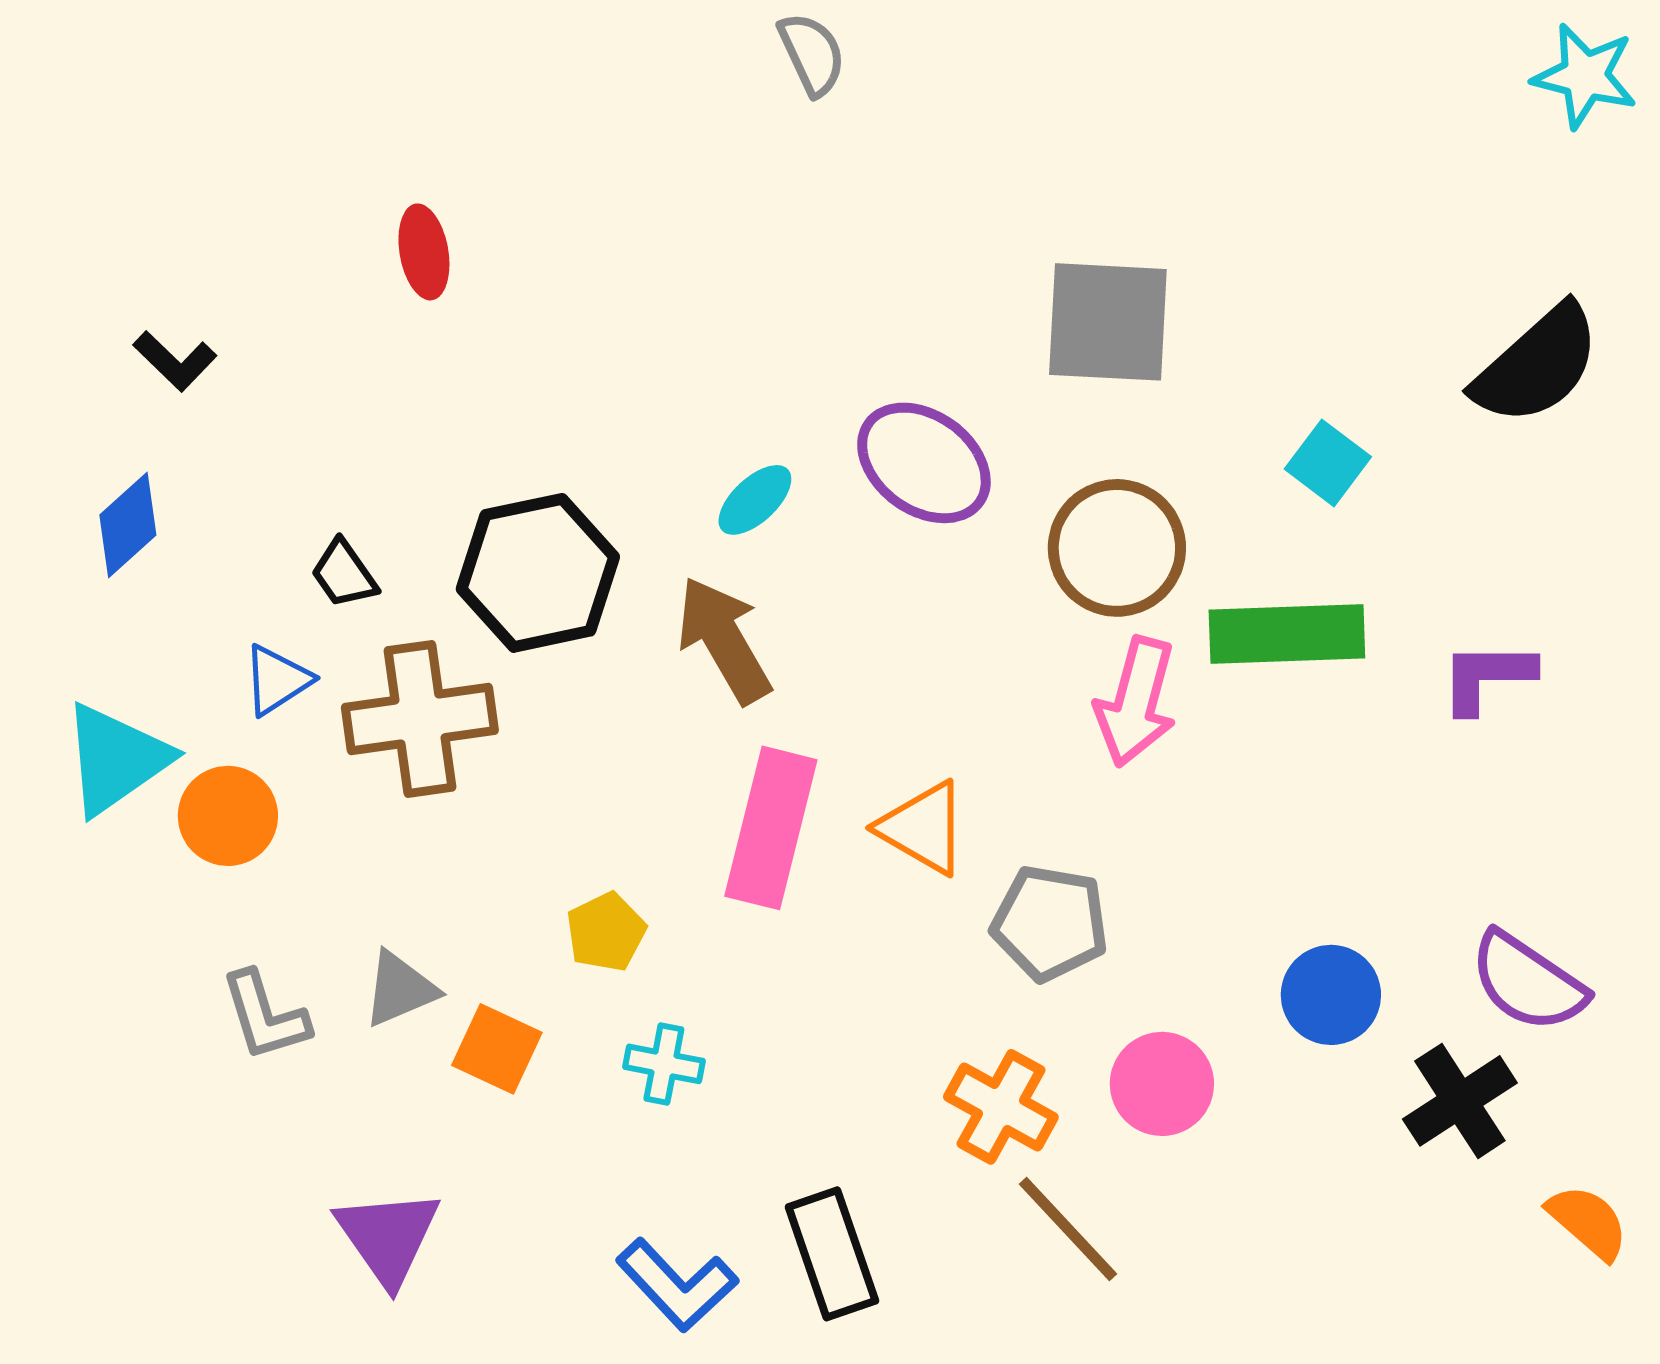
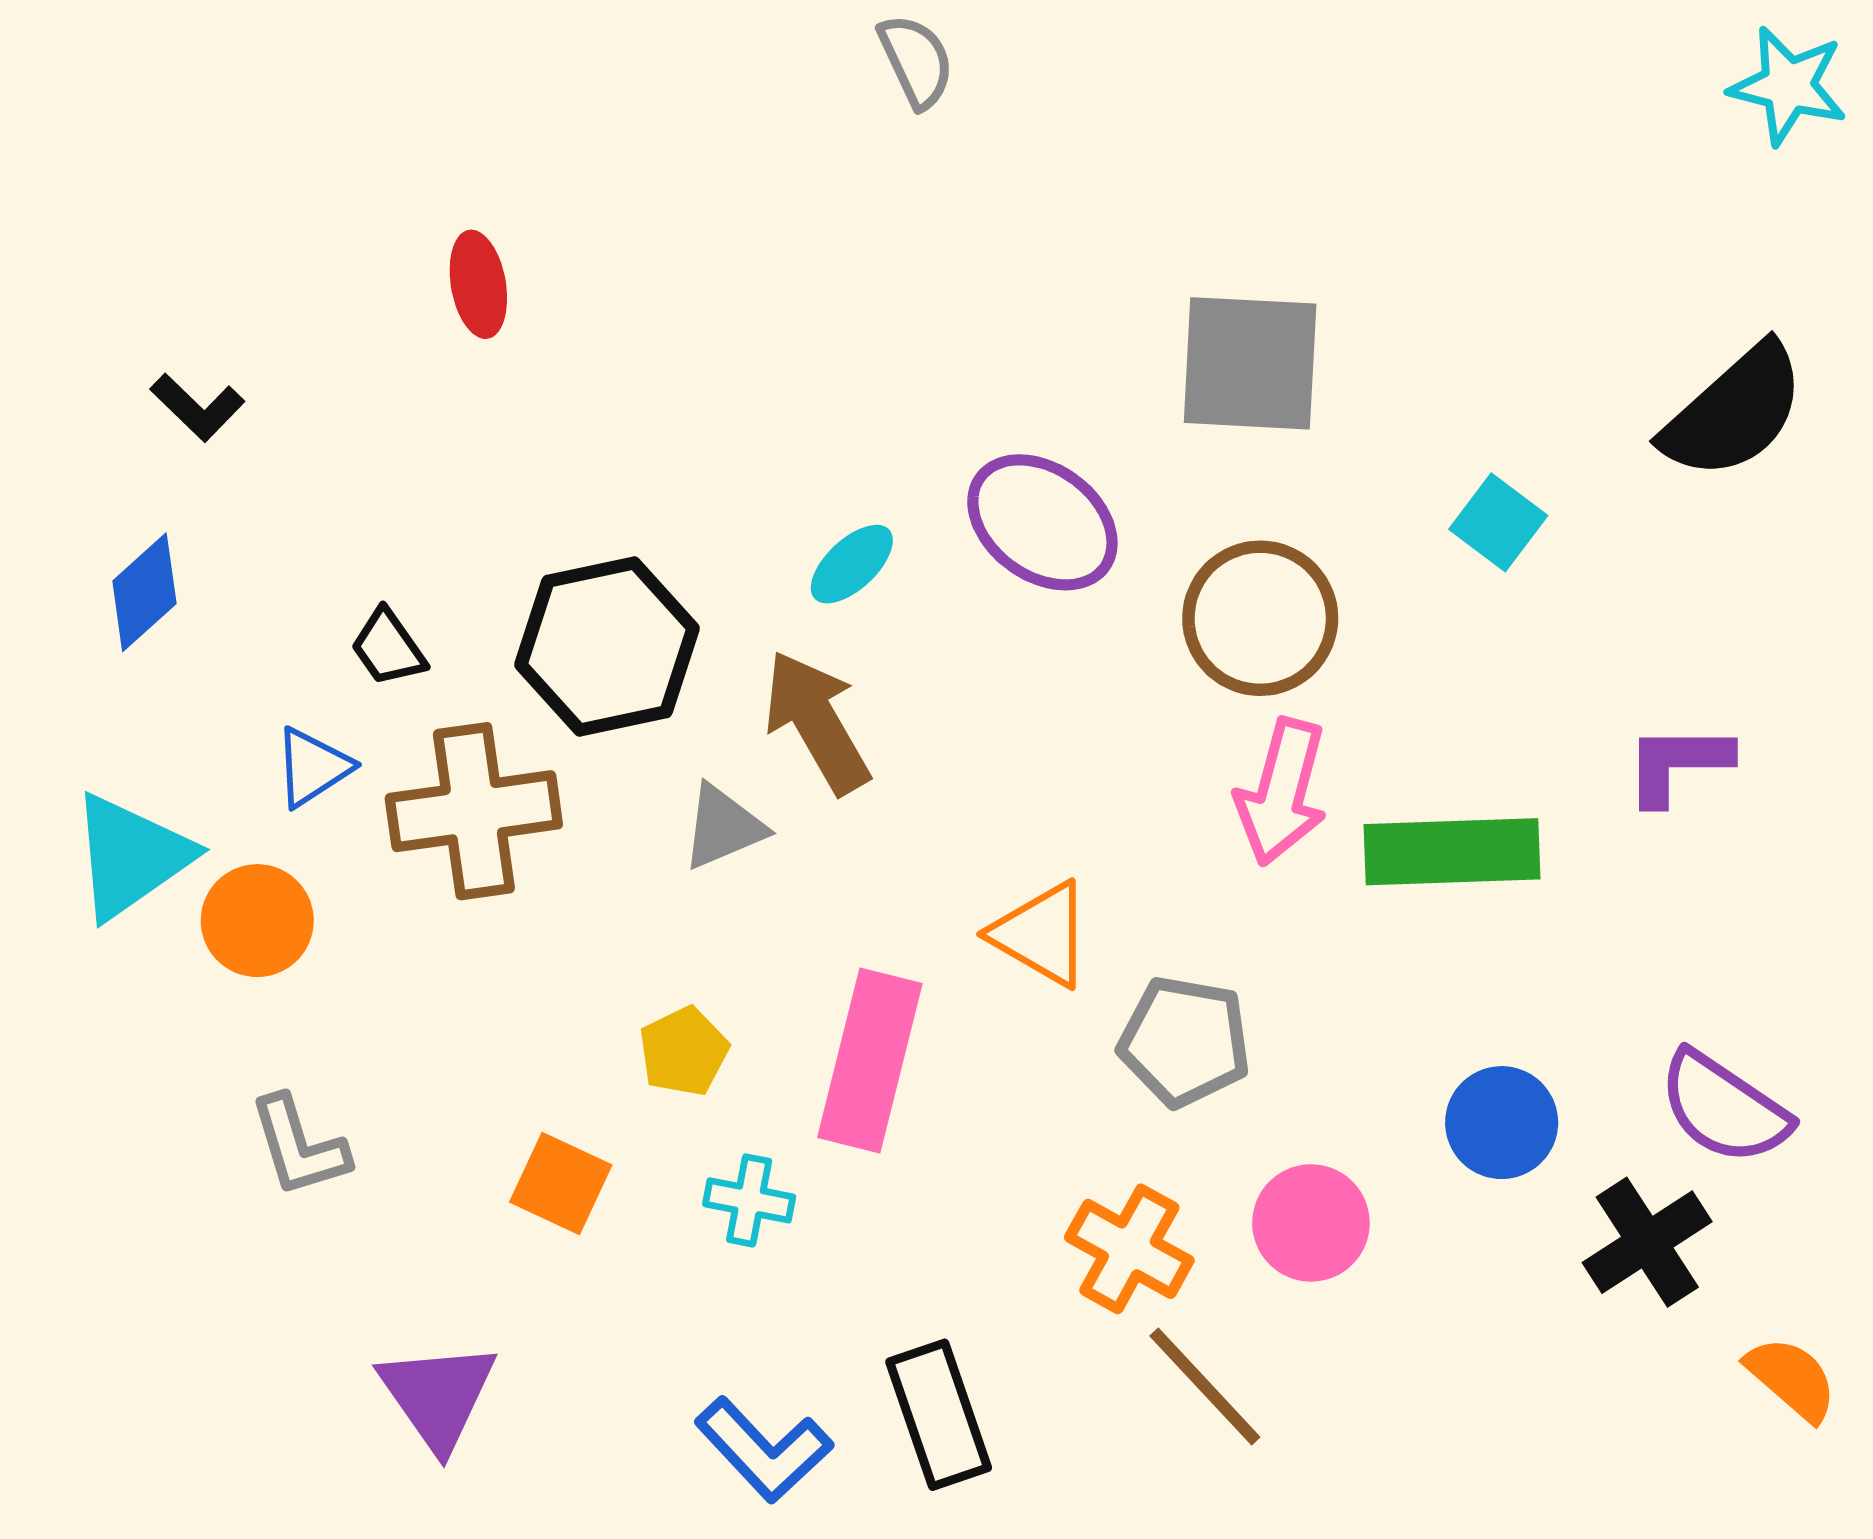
green rectangle: (1287, 634) -> (1452, 852), moved
pink rectangle: (771, 828) -> (870, 1061), moved
gray triangle: (400, 989) -> (723, 827), moved

